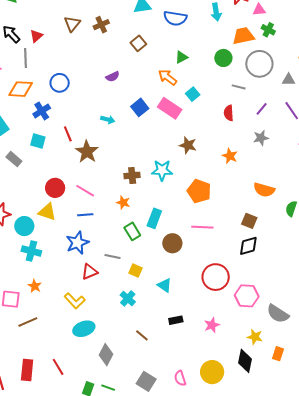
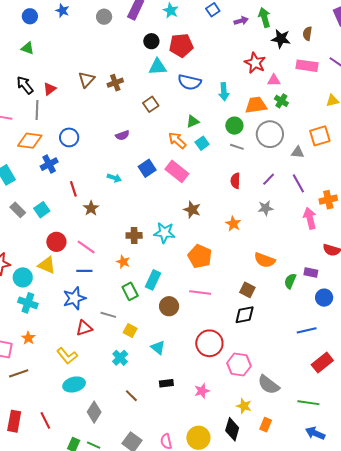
cyan arrow: (216, 12) -> (224, 92), moved
gray line: (239, 87) -> (237, 147), moved
cyan square: (193, 94) -> (202, 143), moved
cyan square: (38, 141) -> (42, 210), moved, turned 35
brown star: (87, 152) -> (91, 208), size x0.7

